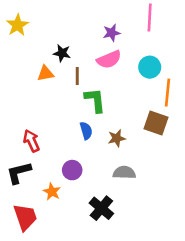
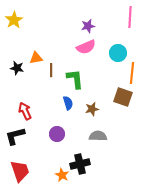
pink line: (150, 18) -> (130, 17), moved
black star: (62, 53) -> (17, 68), moved
brown line: (77, 76) -> (51, 70), moved
orange star: (52, 192) -> (62, 175), moved
black cross: (101, 208) -> (80, 164), turned 36

